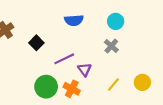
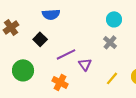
blue semicircle: (74, 20) -> (51, 14), moved
green circle: (46, 87) -> (23, 70), moved
orange cross: (72, 89) -> (60, 82), moved

